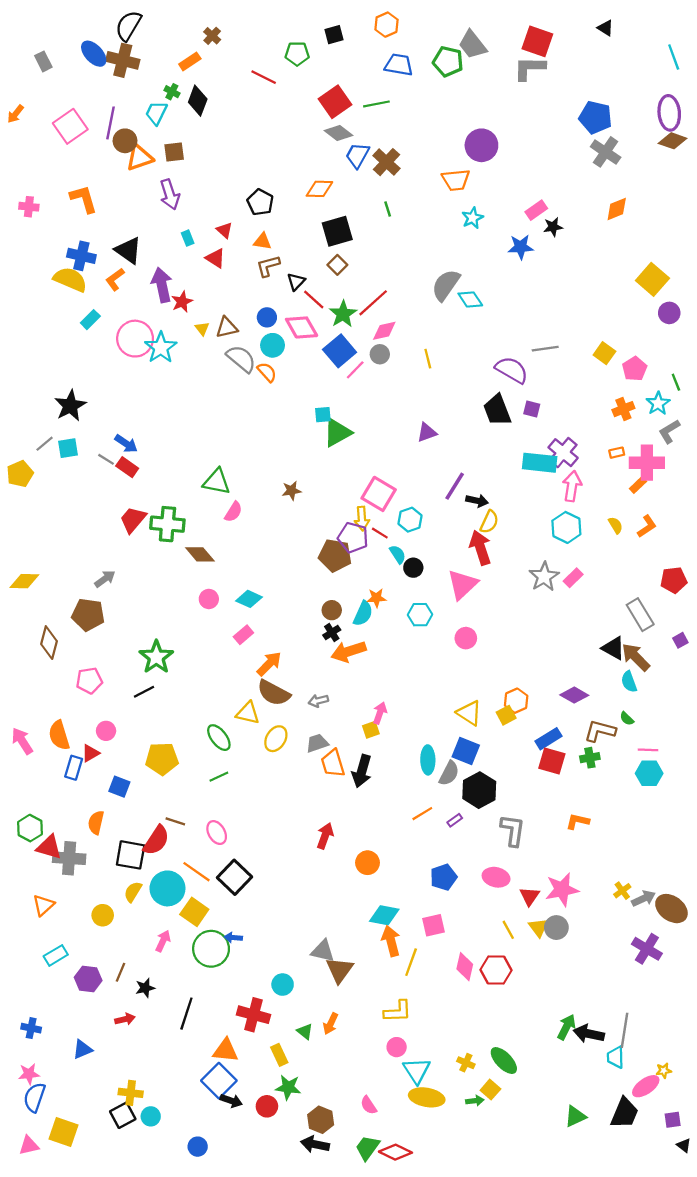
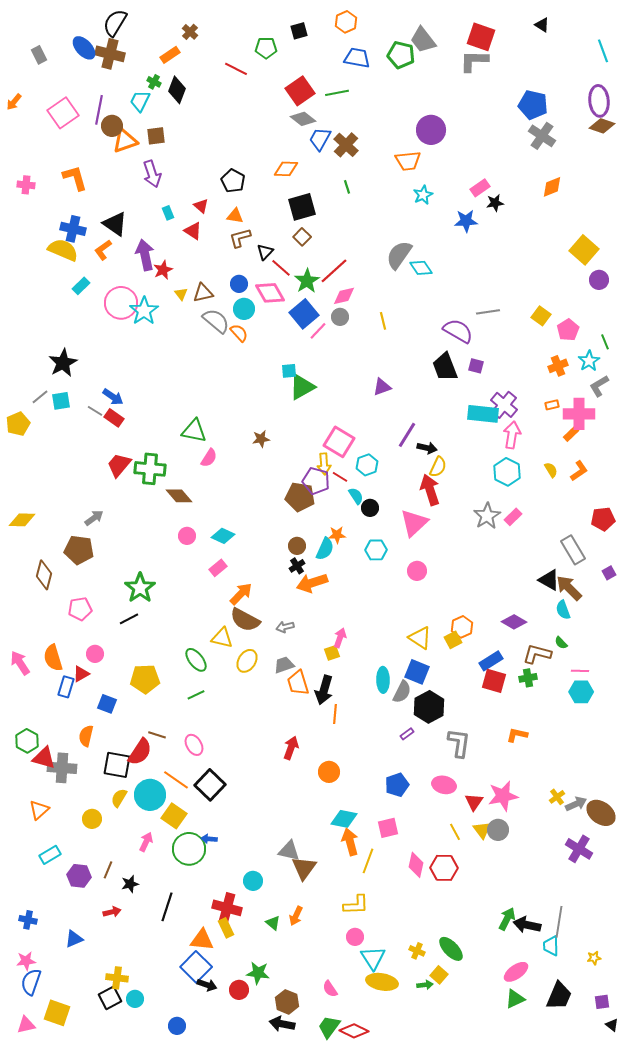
orange line: (422, 814) -> (335, 714), moved, turned -54
yellow rectangle: (279, 1055) -> (226, 928), moved
pink ellipse: (646, 1086) -> (516, 972), moved

